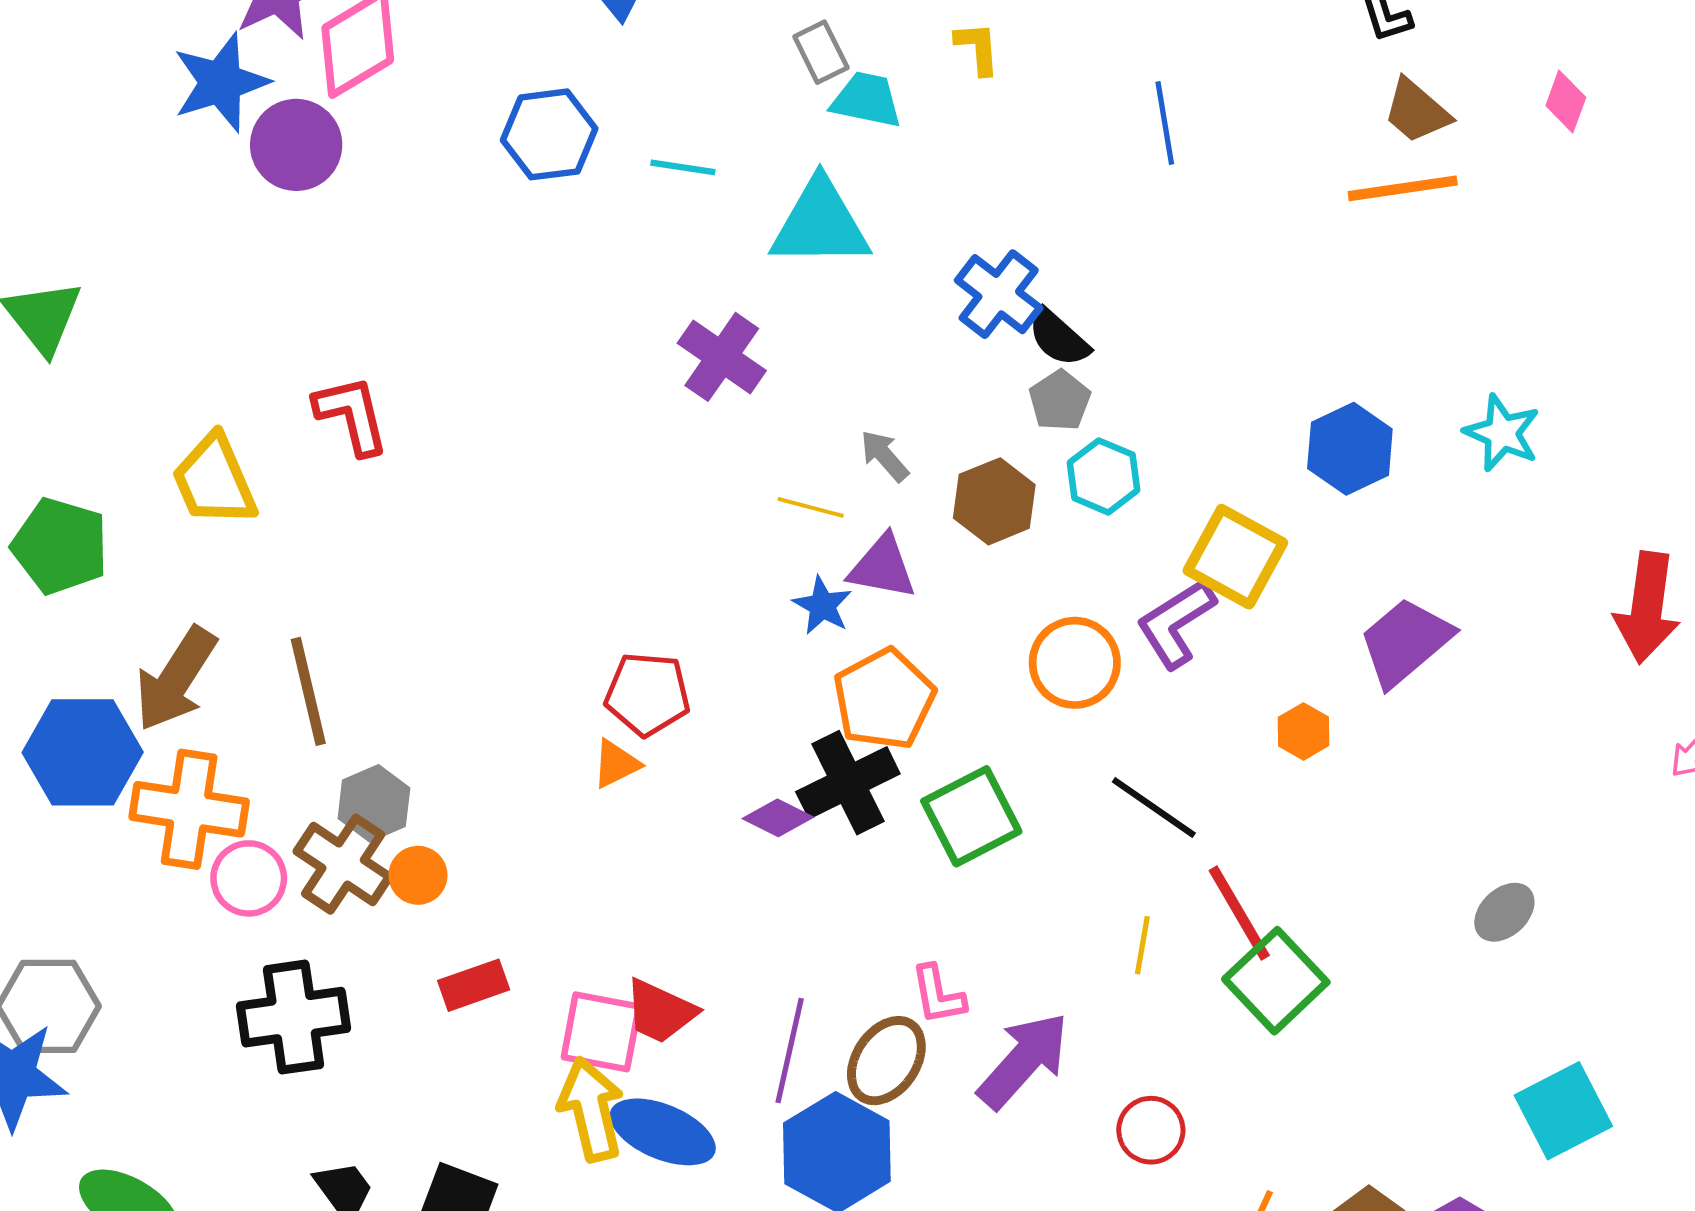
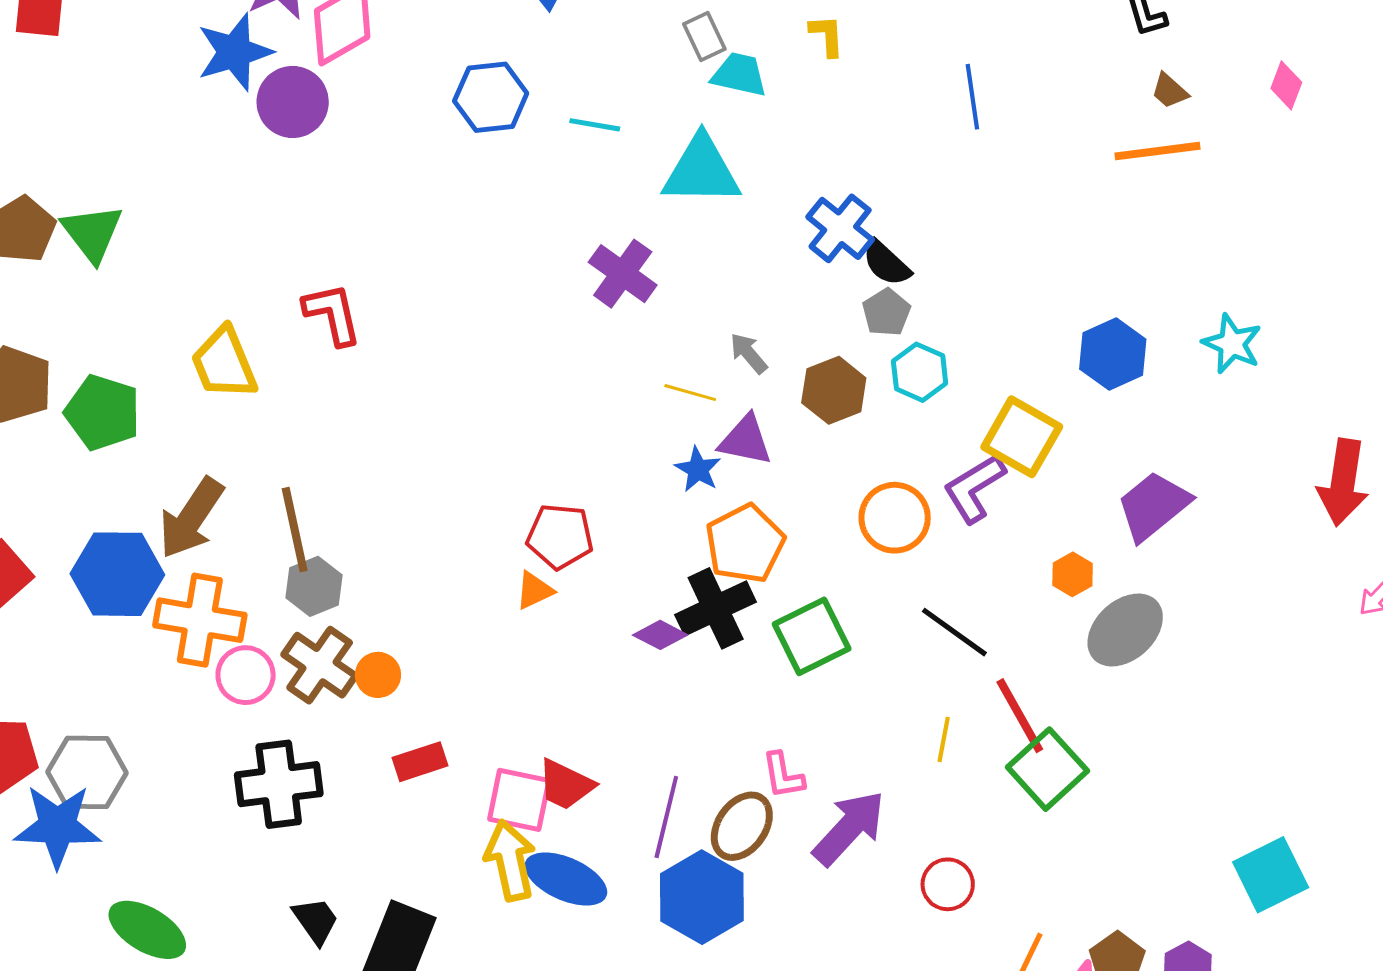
brown trapezoid: (1417, 111) -> (1169, 91), size x0.7
gray hexagon: (374, 803) -> (314, 586), moved
gray ellipse: (1504, 912) -> (1125, 630), moved, size x1.6

